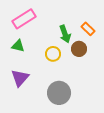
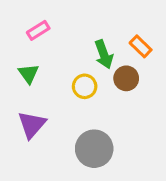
pink rectangle: (24, 19) -> (38, 30), size x0.6
green triangle: (18, 46) -> (29, 74), turned 40

